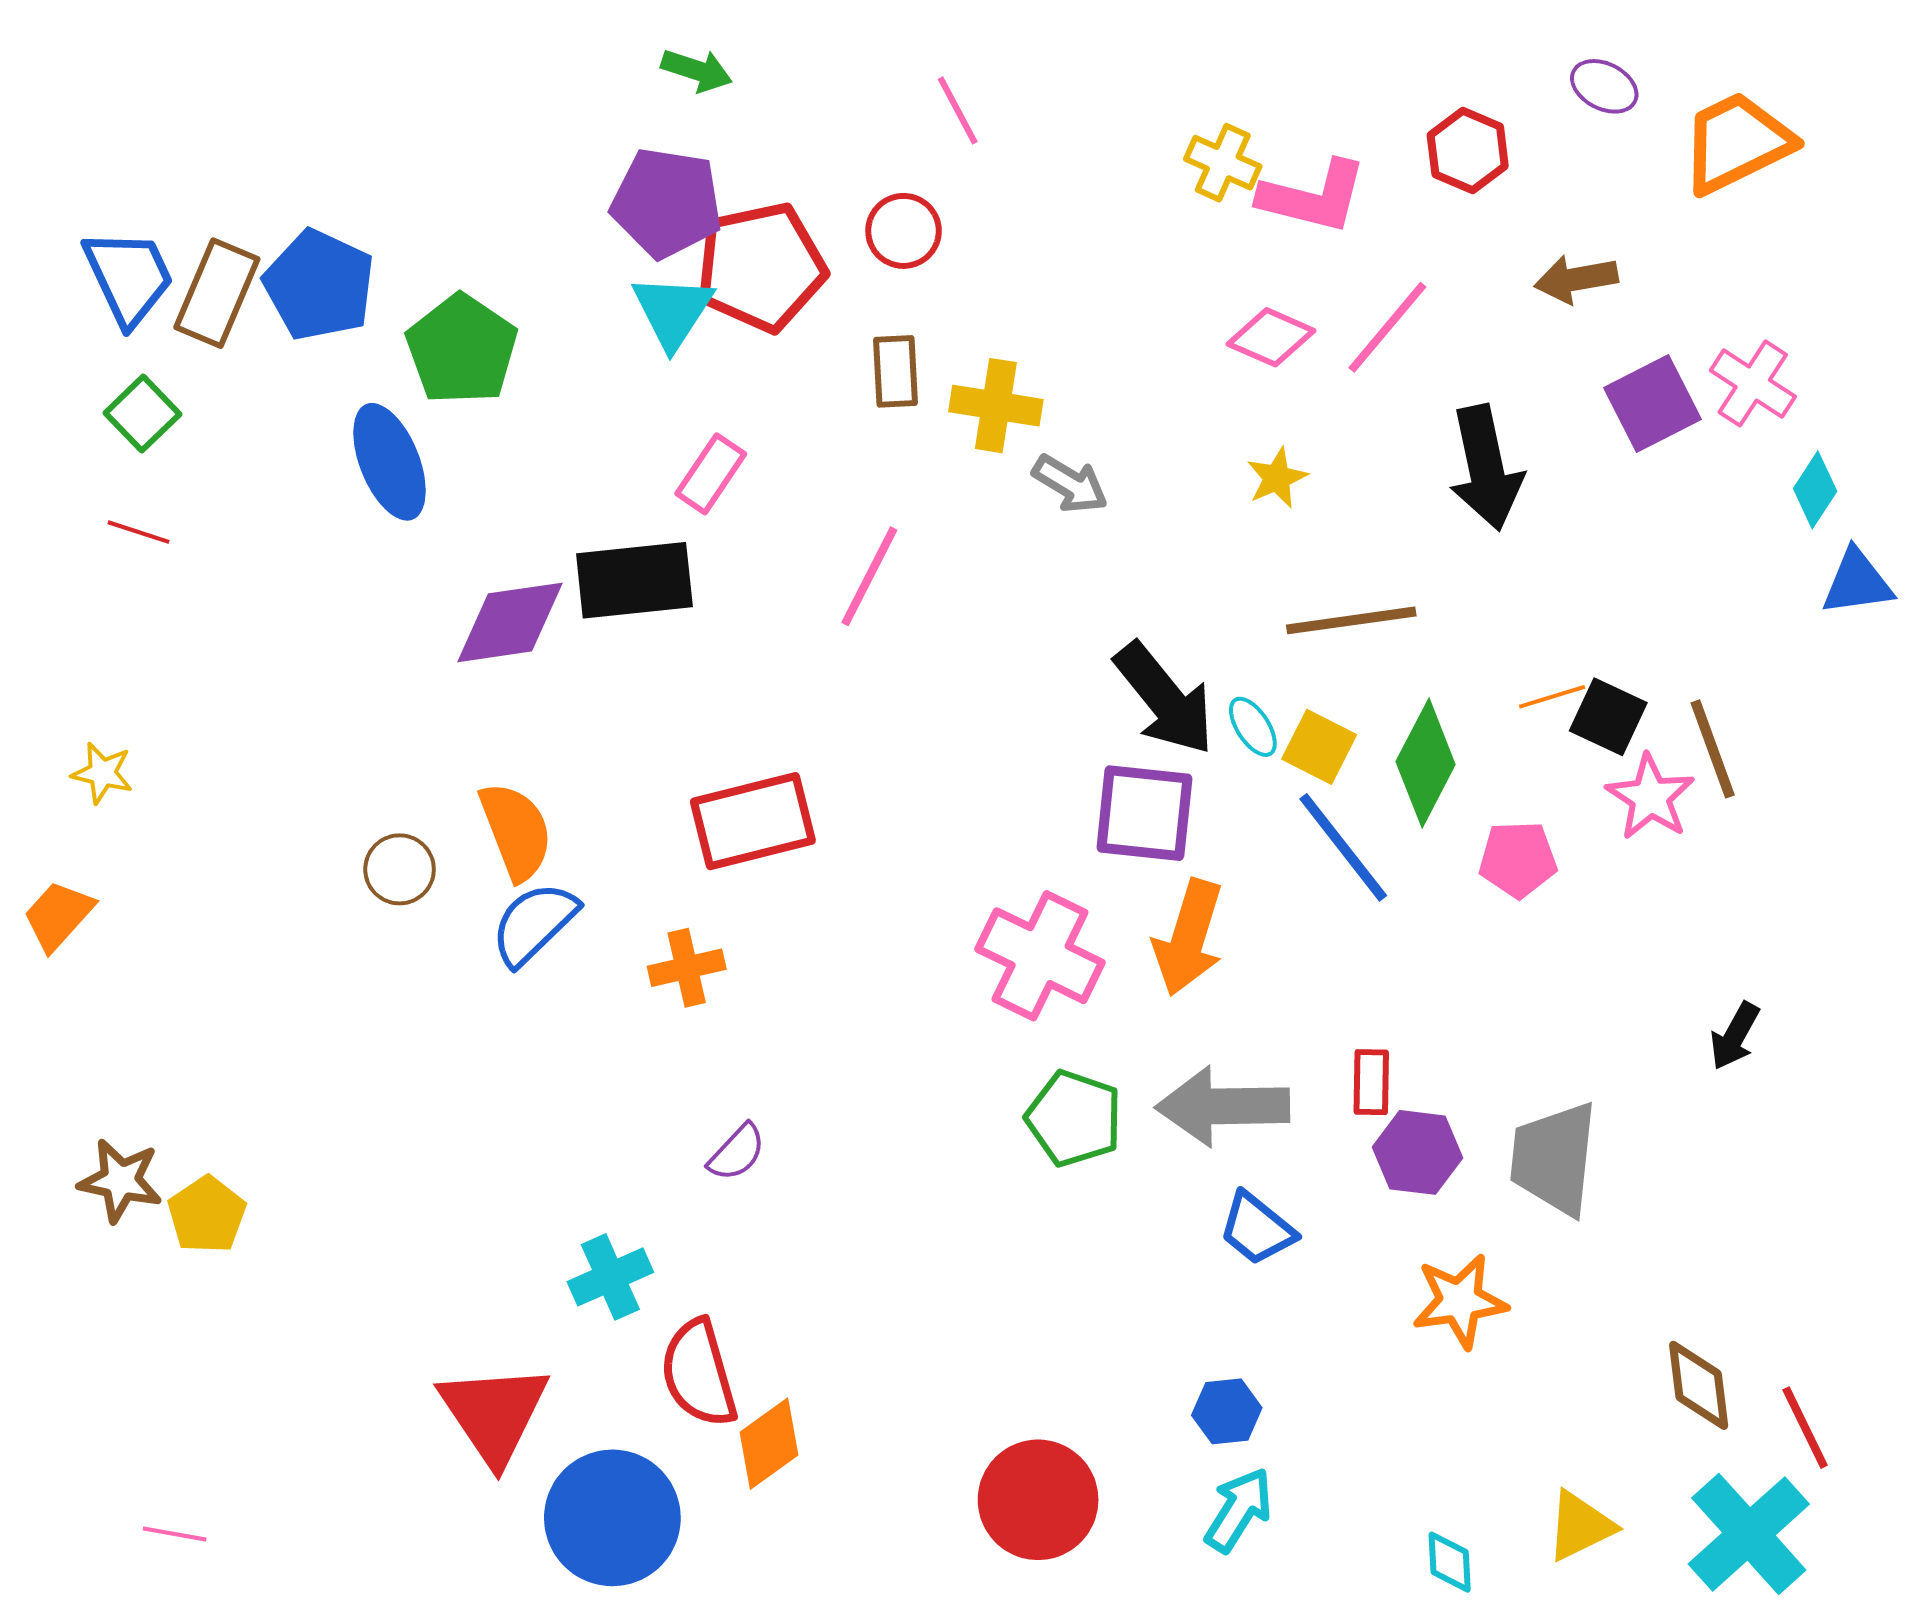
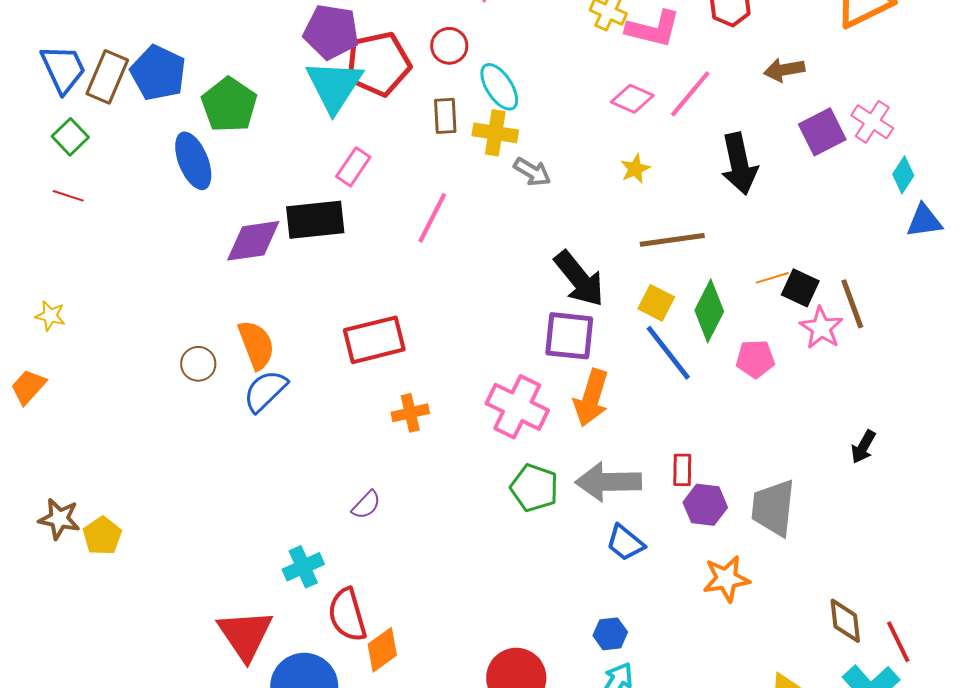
cyan triangle: (673, 311) -> (334, 86), size x1.4
cyan ellipse: (1253, 727) -> (499, 87), moved, size x1.6
orange cross: (687, 968) -> (410, 413), moved

